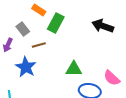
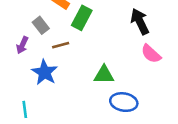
black arrow: (103, 26) -> (140, 22), turned 45
pink semicircle: (112, 78) -> (151, 54), moved

